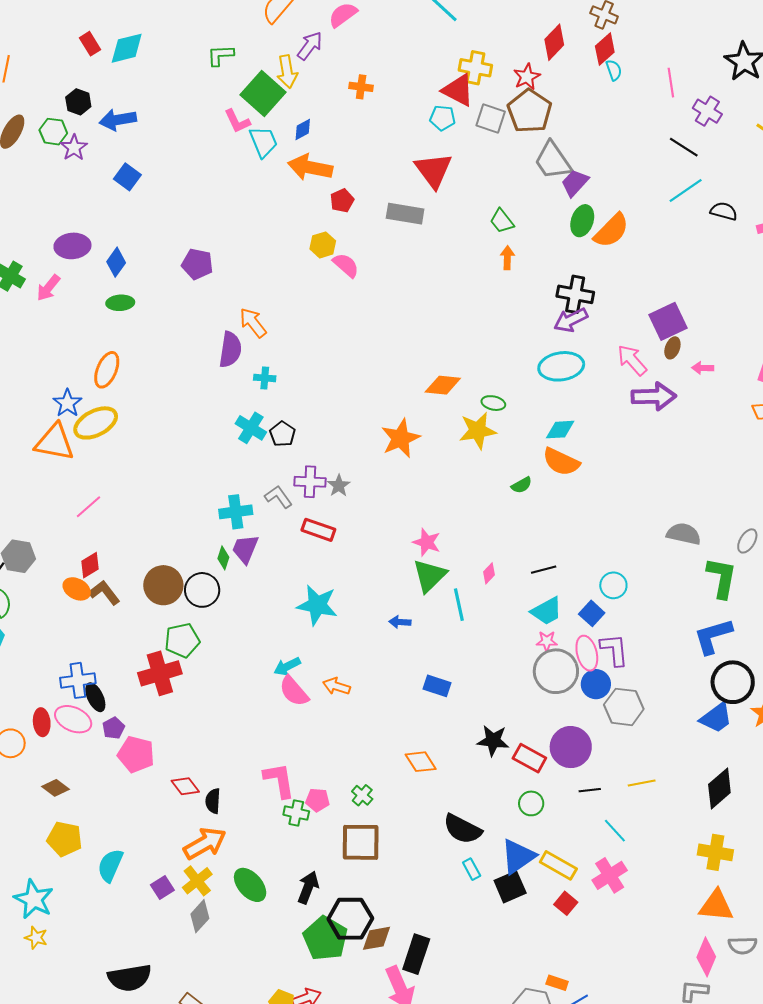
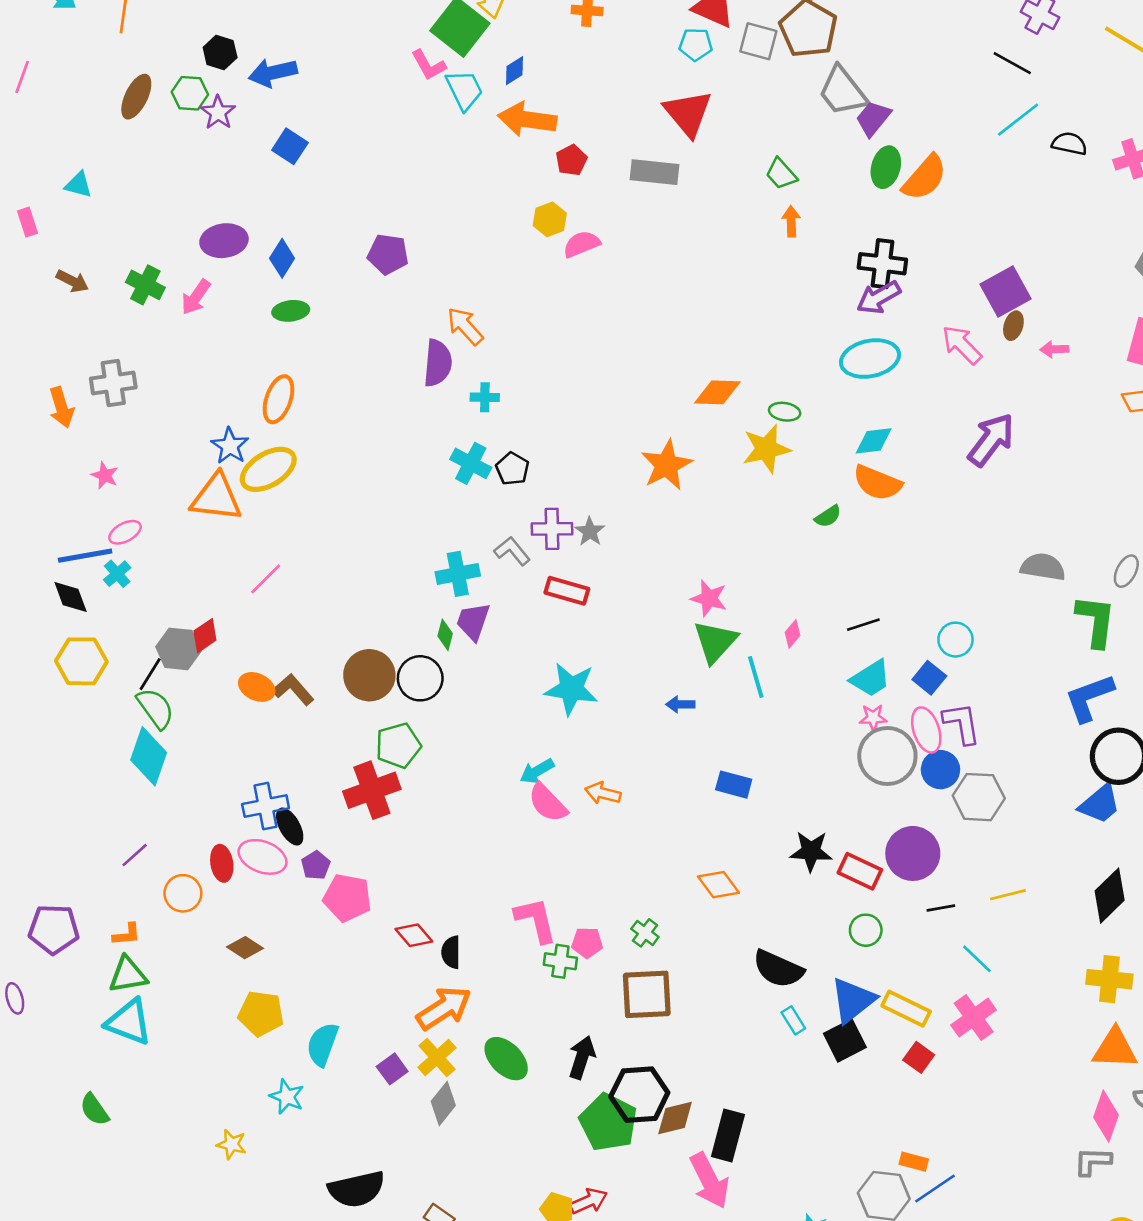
pink semicircle: (346, 265) -> (582, 244), turned -60
purple arrow: (654, 396) -> (991, 440), moved, turned -48
red diamond: (90, 565) -> (205, 636), moved
cyan star: (34, 899) -> (287, 1097), moved, size x0.7

